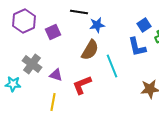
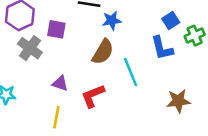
purple square: (53, 32) -> (56, 29), turned 35
gray cross: (32, 64) -> (30, 48), moved

